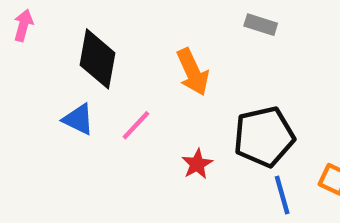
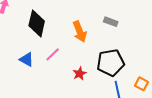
gray rectangle: (261, 25) -> (111, 22), moved
blue triangle: (78, 119) -> (27, 59), moved

